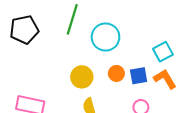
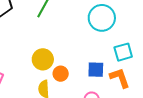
cyan circle: (106, 37) -> (102, 18), moved
orange circle: (116, 73) -> (61, 74), moved

